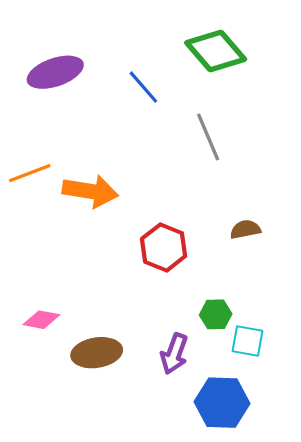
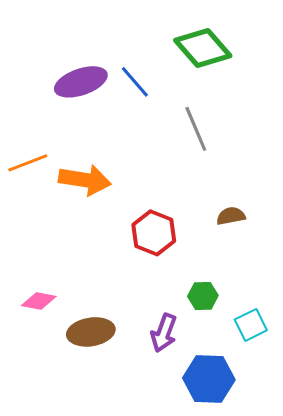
purple ellipse: (55, 72) -> (81, 82), moved
cyan square: (247, 341) -> (251, 325), moved, turned -36

